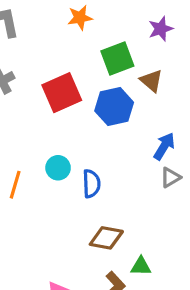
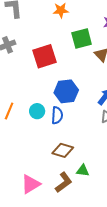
blue hexagon: (114, 107) -> (66, 91), moved
cyan circle: (58, 168) -> (37, 111), moved

